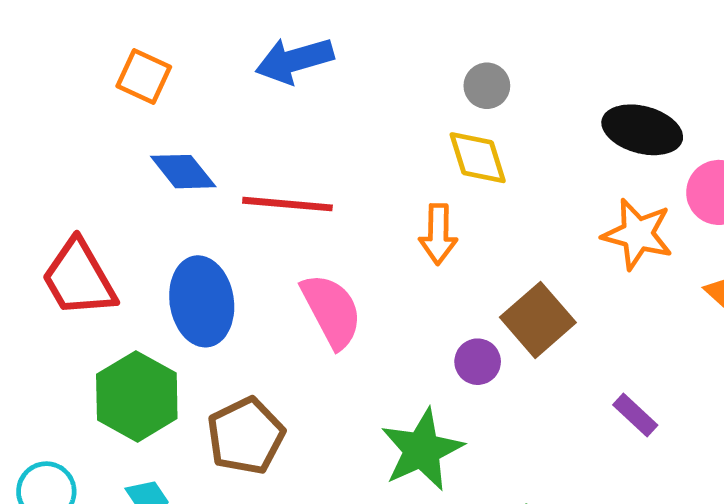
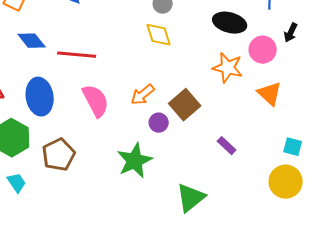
orange arrow: (438, 234) -> (143, 95), moved, turned 50

